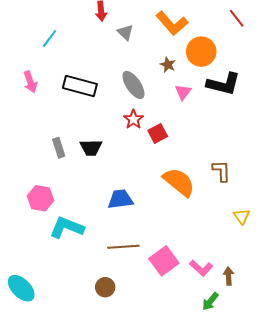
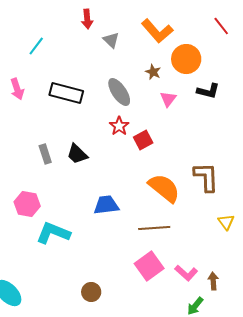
black L-shape: (223, 84) -> (208, 91), size x0.7
black trapezoid: (91, 148) -> (77, 154), turned 45
brown L-shape: (221, 171) -> (206, 177), size x1.4
brown line: (123, 247) -> (154, 228), moved

